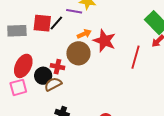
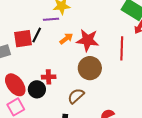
brown circle: (78, 53) -> (90, 68), moved
red ellipse: (23, 66) -> (15, 85), turned -50
brown semicircle: (53, 84) -> (76, 96), moved

